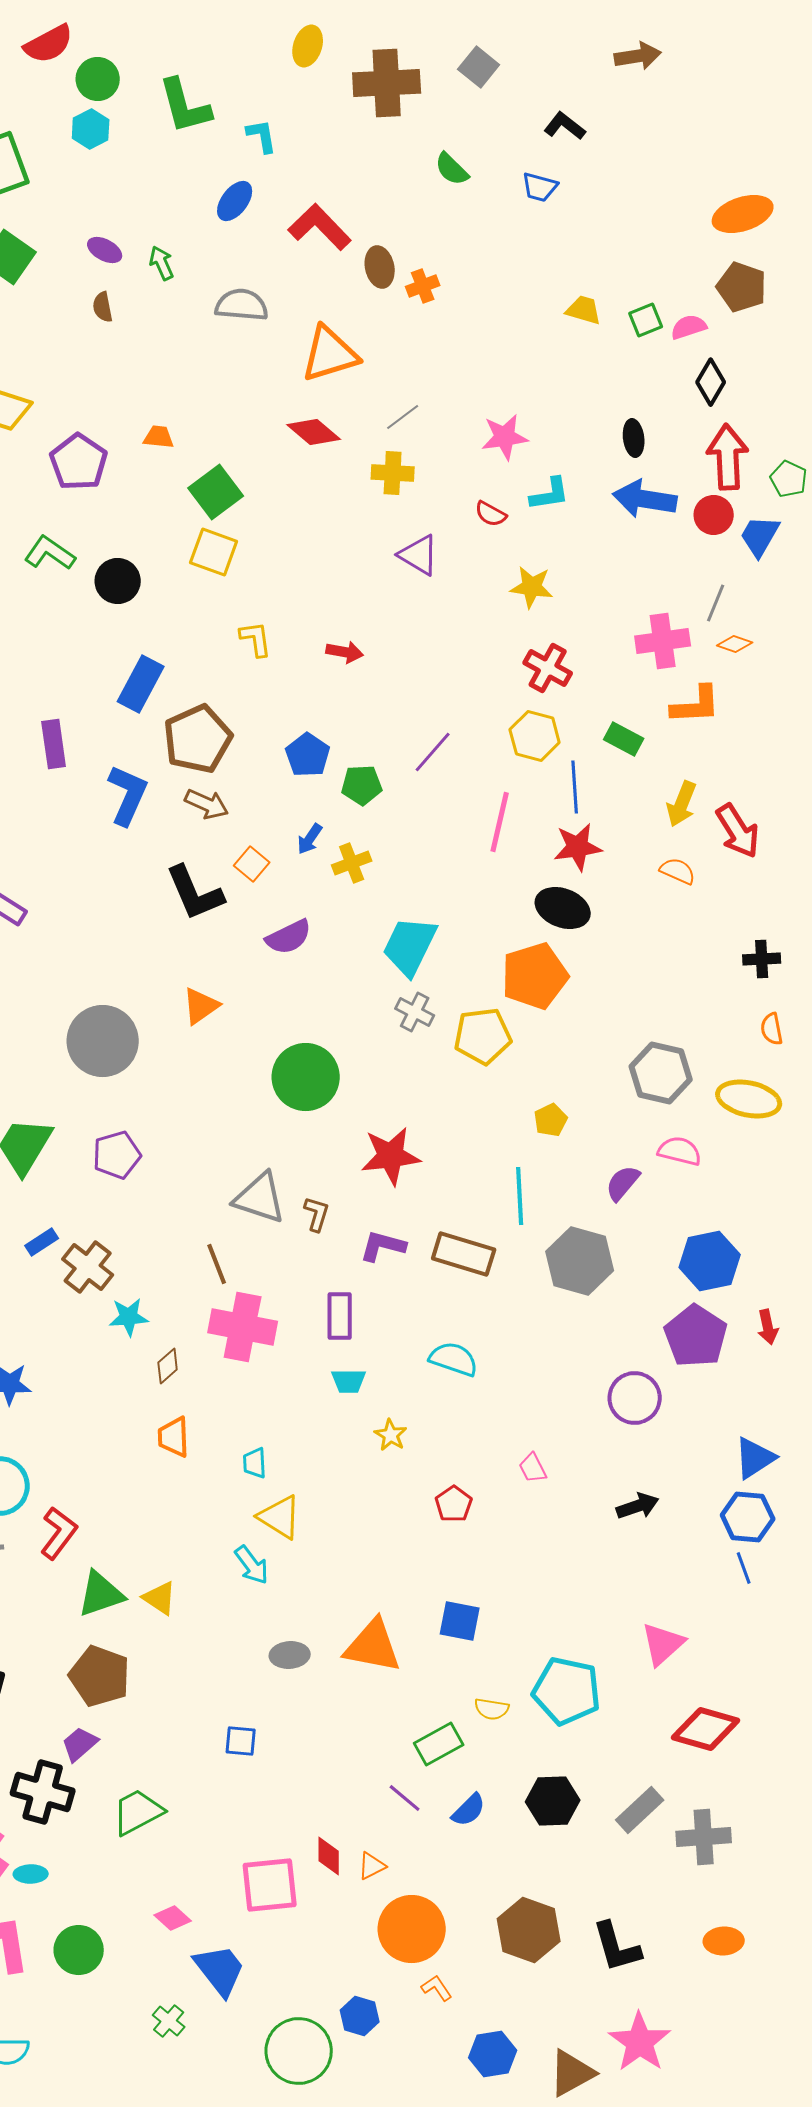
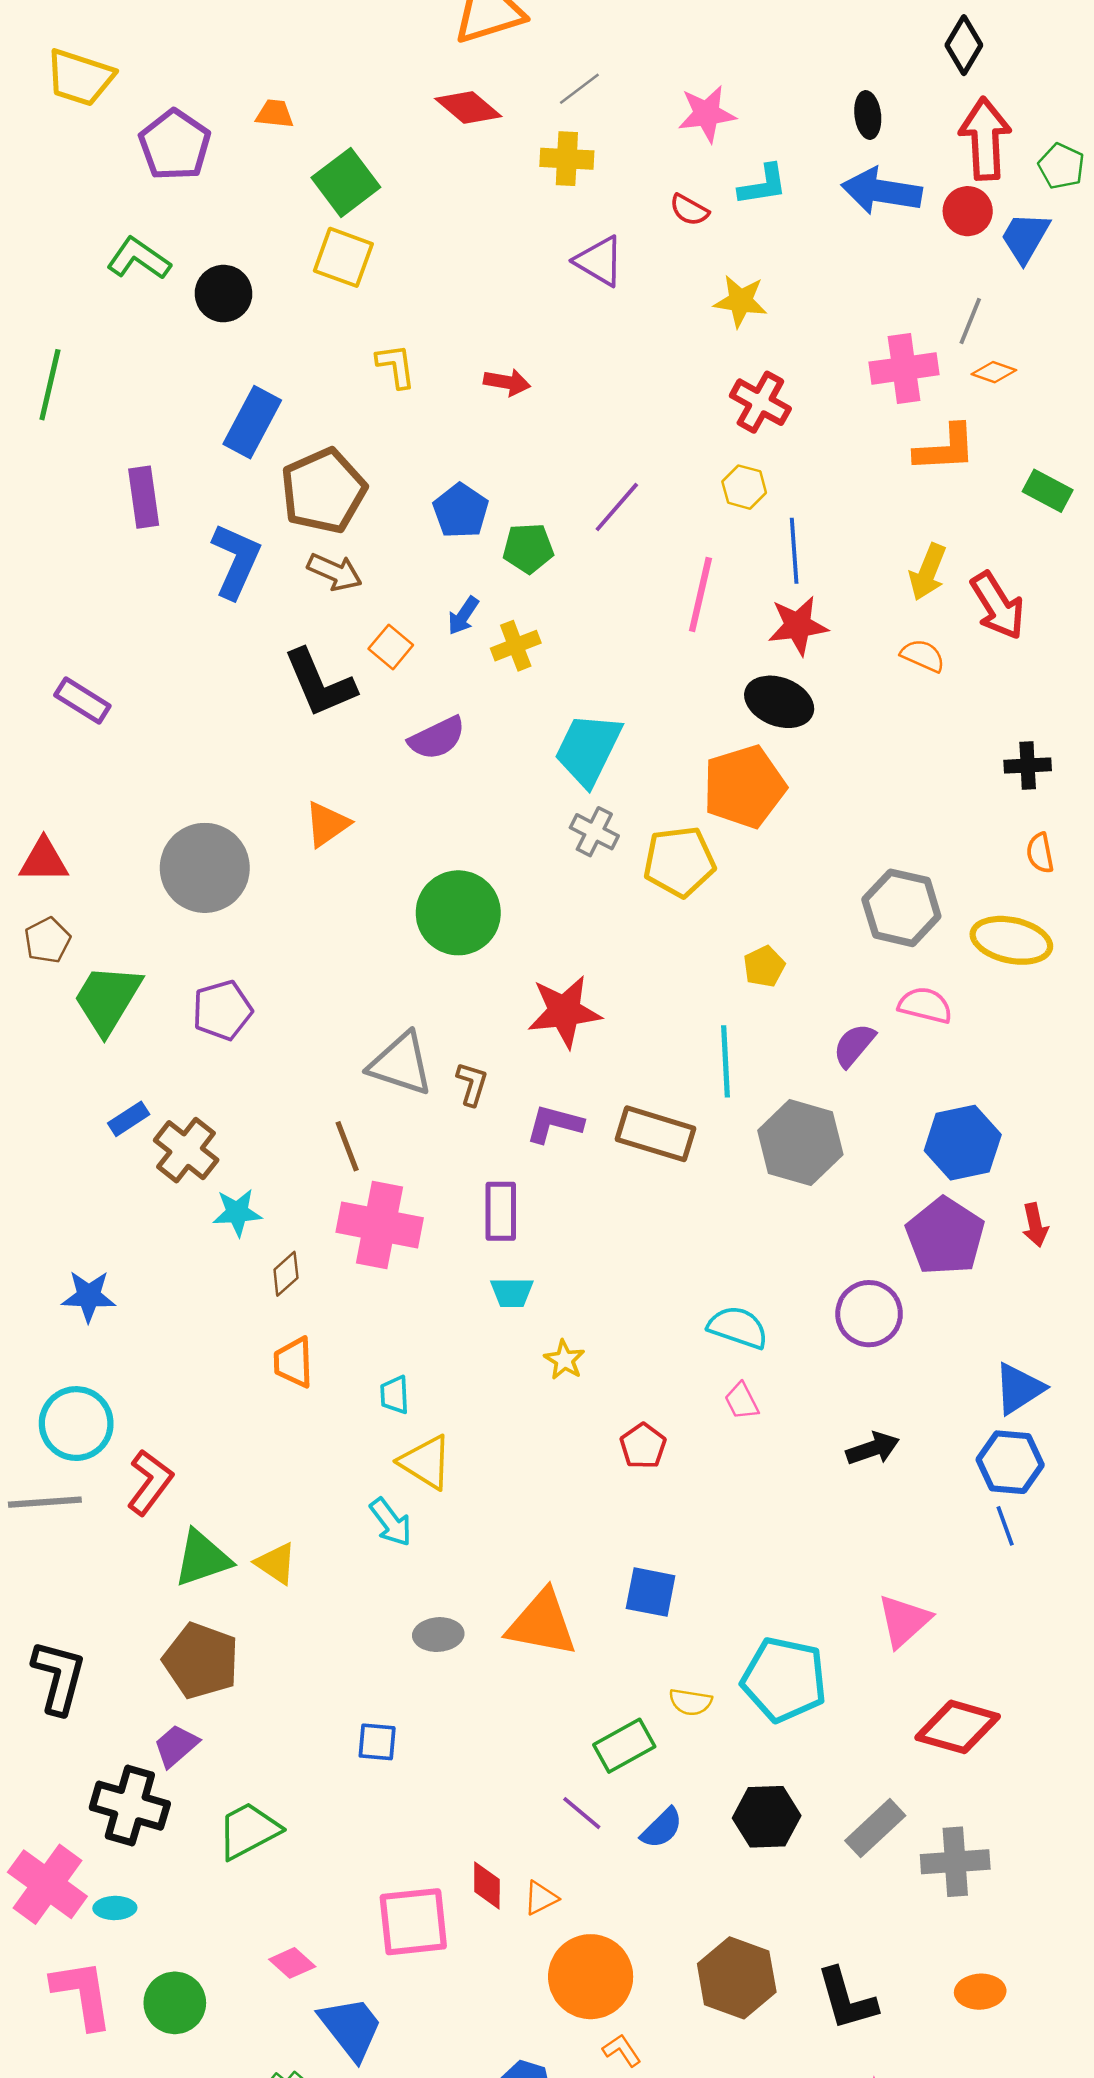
yellow hexagon: (535, 736) -> (744, 487), size x0.7
green rectangle: (624, 739) -> (1048, 491), moved
cyan semicircle: (454, 1359) -> (738, 1327), moved

